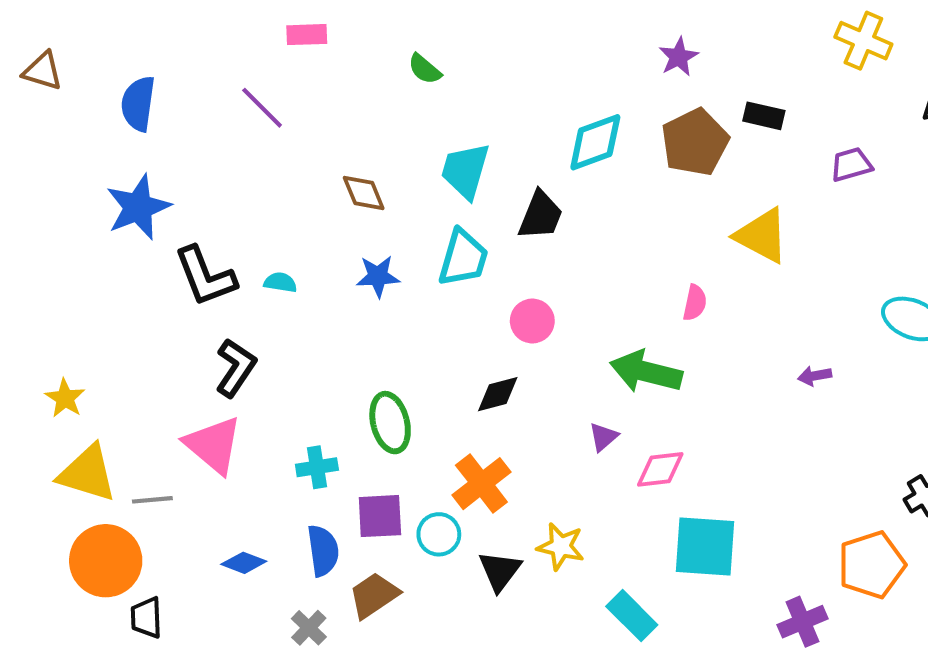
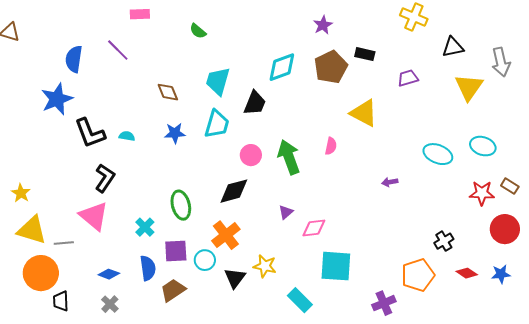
blue semicircle: (138, 104) -> (74, 59), moved
green arrow: (646, 372) -> (289, 157), moved, turned 56
black diamond: (498, 394) -> (234, 191), size x1.4
cyan cross: (317, 467) -> (145, 227), turned -36
gray cross: (309, 628) -> (110, 304), moved

